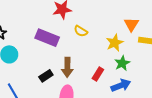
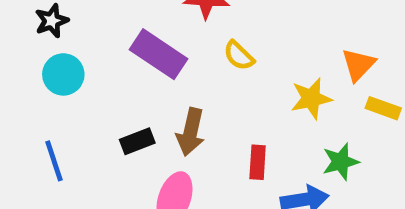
green star: (122, 63) -> (340, 162), moved
red rectangle: (98, 74) -> (258, 162), turned -40

